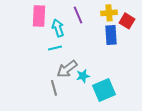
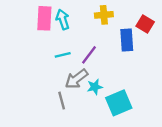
yellow cross: (109, 13) -> (104, 15), moved
purple line: (78, 15) -> (89, 55), moved, turned 60
cyan arrow: (58, 28) -> (63, 19), moved

